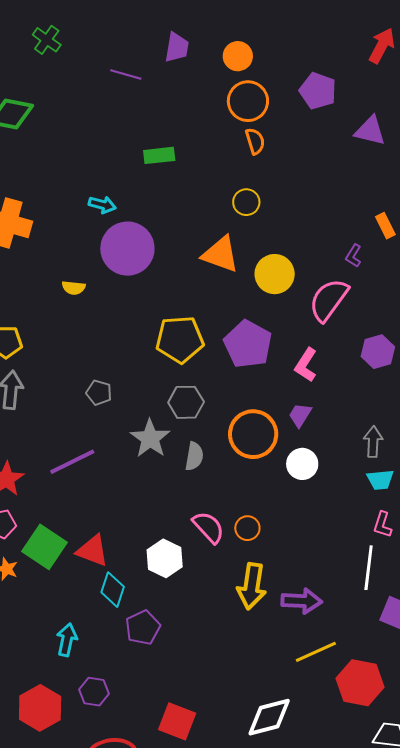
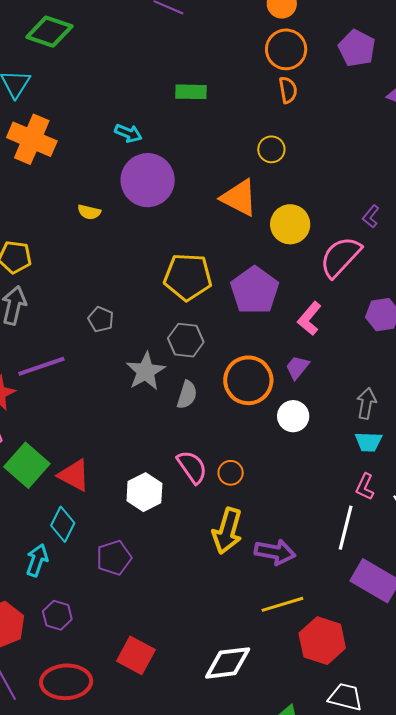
purple line: (72, 462) -> (41, 366), moved
cyan diamond: (113, 590) -> (63, 524), moved

